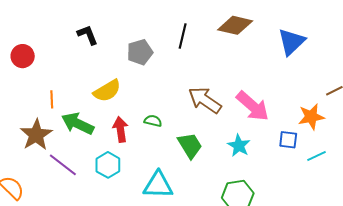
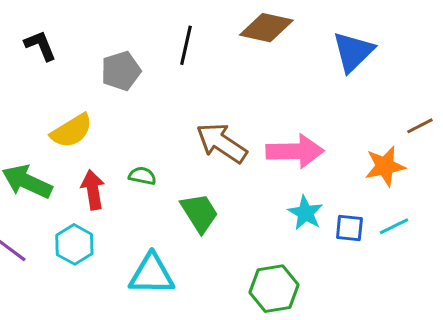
pink arrow: (253, 106) -> (295, 151), turned -42
blue square: (288, 140) -> (349, 228), moved
cyan star: (239, 146) -> (305, 213), moved

